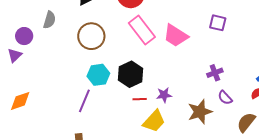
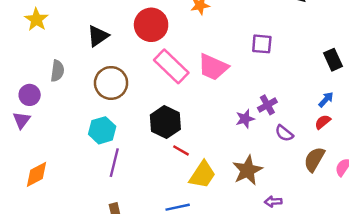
cyan hexagon: (98, 75) -> (102, 130), moved
purple star: (164, 95) -> (245, 119), moved
red line: (140, 99) -> (181, 150), turned 40
brown star: (200, 112) -> (248, 170), moved

